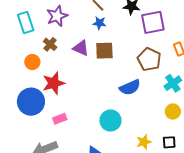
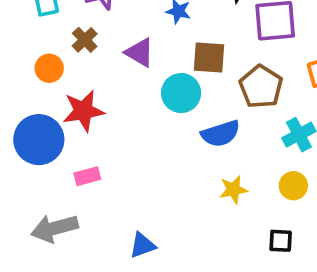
brown square: (104, 51) -> (209, 58), moved
cyan circle: (110, 120) -> (181, 93), moved
yellow star: (144, 142) -> (233, 190), moved

